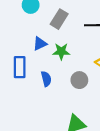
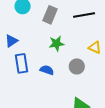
blue triangle: (40, 44) -> (11, 41), moved
blue semicircle: (46, 79) -> (47, 70), turned -48

